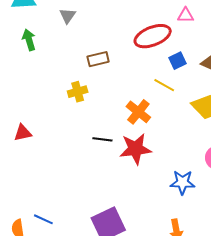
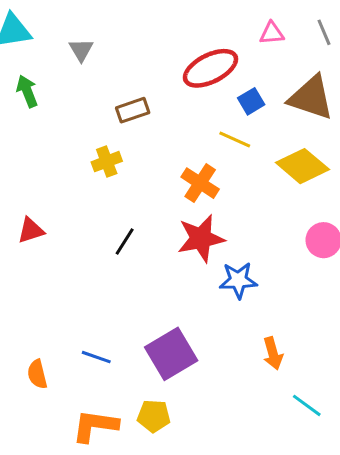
pink triangle: (186, 15) -> (272, 33), moved
black line: (102, 139) -> (125, 241), moved, turned -60
blue star: (182, 182) -> (238, 280), moved
blue line: (43, 219) -> (96, 357), moved

